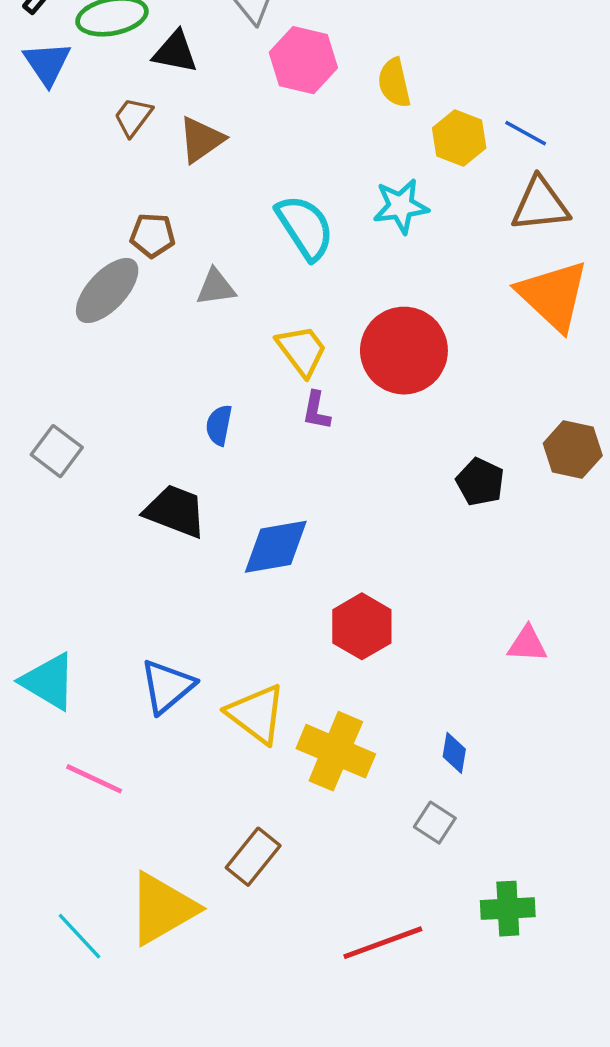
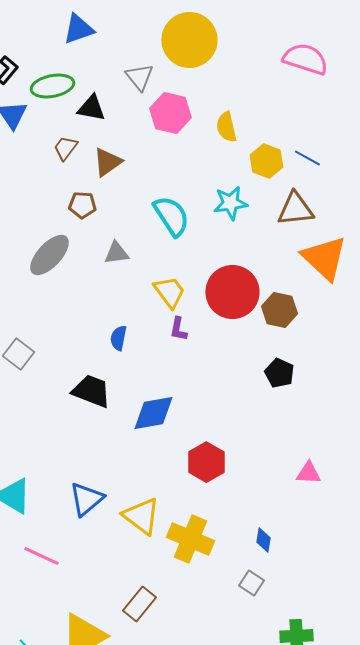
brown triangle: (540, 205) -> (295, 209), moved
brown pentagon: (153, 235) -> (82, 205), moved
brown hexagon: (573, 449) -> (279, 310), moved

